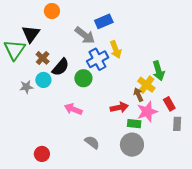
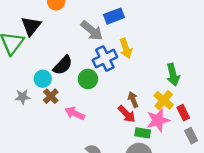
brown cross: (43, 58) -> (51, 96), moved
yellow cross: (146, 85) -> (164, 100), moved
gray star: (26, 87) -> (23, 97), moved
brown arrow: (138, 95) -> (133, 100), moved
red arrow: (119, 107) -> (127, 114), turned 54
gray rectangle: (177, 124) -> (191, 136), turned -32

